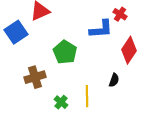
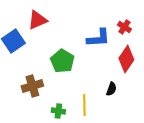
red cross: (120, 14) -> (124, 27), moved
green cross: (61, 102) -> (58, 111), turned -32

